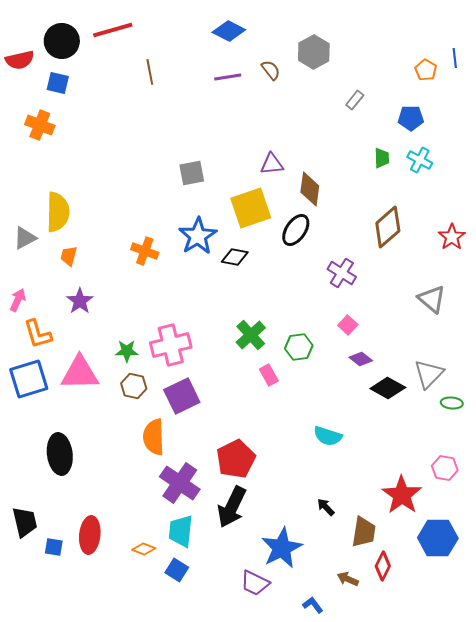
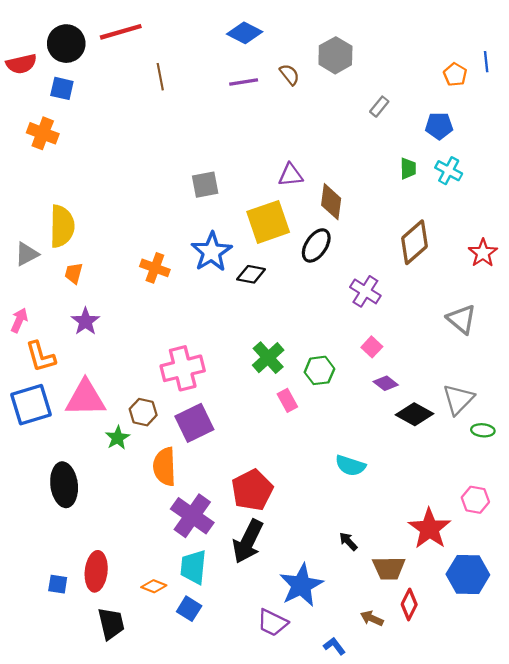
green star: (127, 351) -> (118, 438), moved, turned -30
black trapezoid: (25, 522) -> (111, 624), moved
brown trapezoid: (364, 532) -> (389, 568), turned 80

